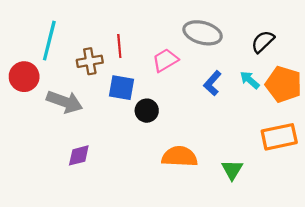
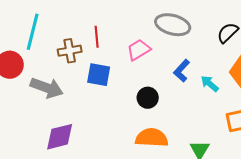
cyan arrow: (250, 80) -> (210, 84), moved
black circle: (147, 111) -> (148, 98), moved
purple diamond: (79, 155) -> (60, 137), size x1.4

